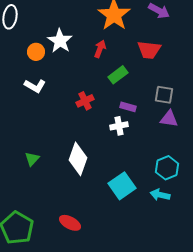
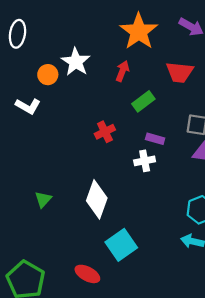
white L-shape: (35, 86) -> (28, 106), moved
cyan square: (122, 186) -> (121, 245), moved

